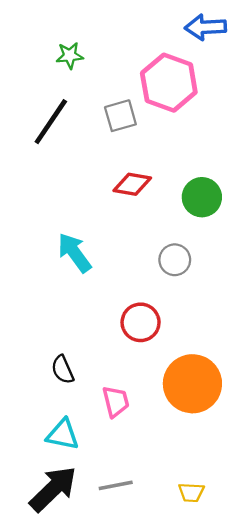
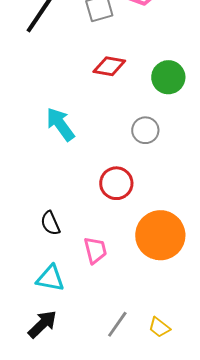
gray line: (116, 485) -> (117, 324), moved, turned -44
black arrow: (53, 489) -> (42, 324), size x0.7
yellow trapezoid: (191, 492) -> (159, 327), turned 35

